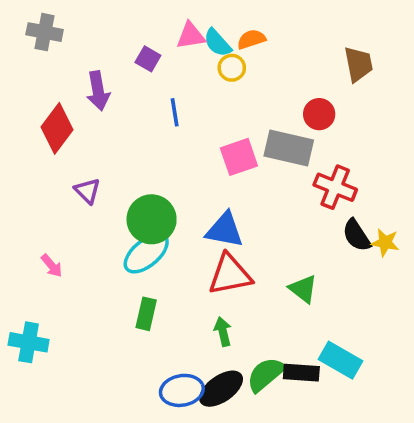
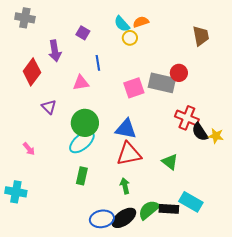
pink triangle: (191, 36) -> (81, 83), moved
red circle: (319, 114) -> (179, 73), moved
red cross: (335, 187) -> (187, 118), moved

